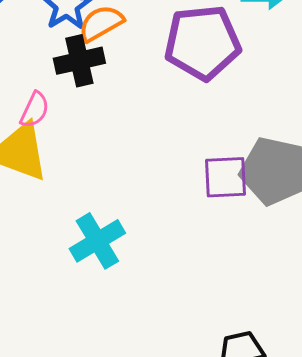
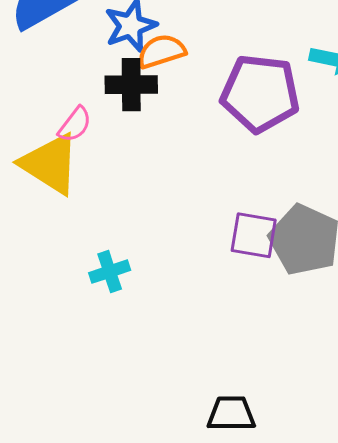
cyan cross: (97, 241) -> (110, 272), size x0.7

